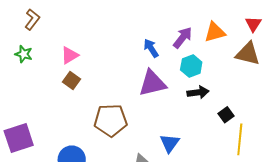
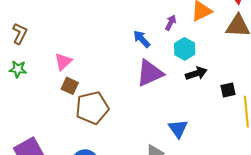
purple arrow: (183, 38) -> (171, 23), size x0.7
black square: (226, 115) -> (228, 90), turned 35
brown pentagon: (111, 120) -> (92, 108), moved

